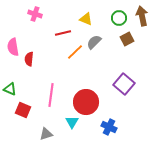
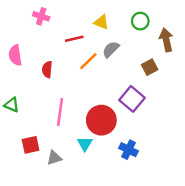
brown arrow: (142, 16) -> (166, 40), moved
brown square: (127, 39) -> (150, 67), moved
red semicircle: (29, 59) -> (47, 69), moved
purple square: (124, 84) -> (132, 99), moved
red square: (23, 110) -> (31, 145), moved, turned -35

